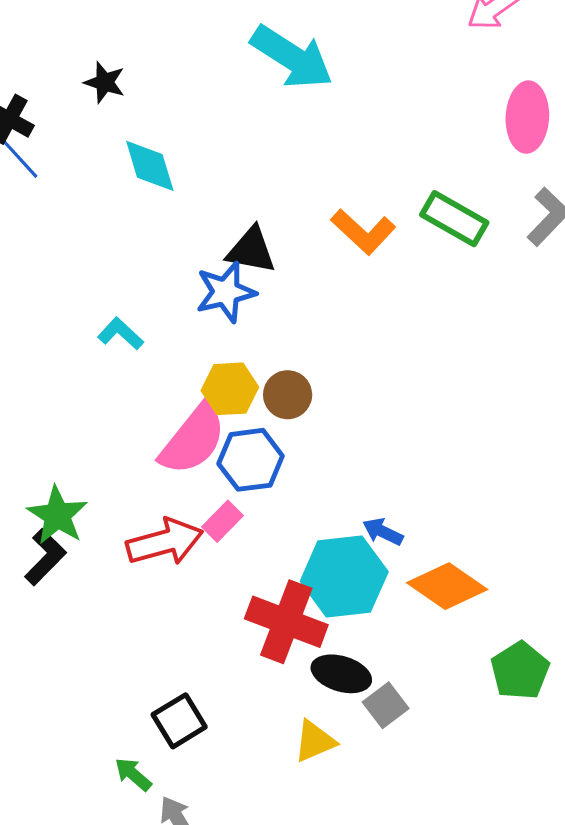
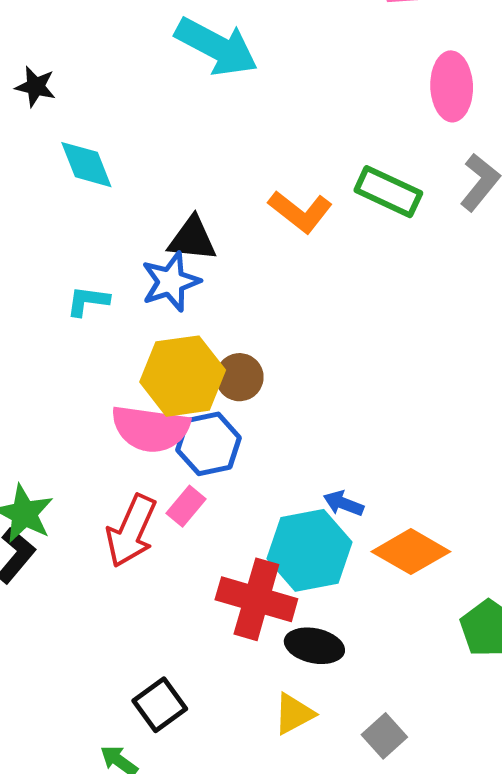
cyan L-shape: (120, 334) -> (88, 301), moved, turned -30
yellow hexagon: (230, 389) -> (183, 376), size x1.5
pink semicircle: (193, 440) -> (150, 429), turned 64
red arrow: (165, 542) -> (131, 531), turned 134
gray square: (386, 705) -> (384, 736), moved

